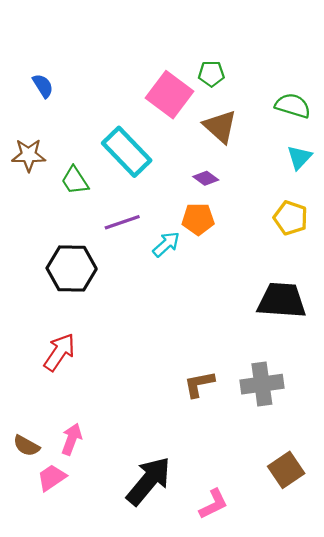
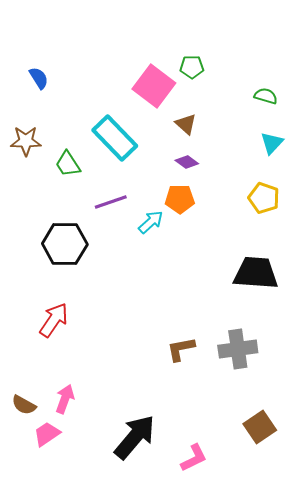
green semicircle: (293, 106) -> (266, 96), size x0.7
brown triangle: (220, 127) -> (186, 124), moved, size x0.7

